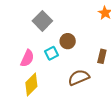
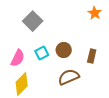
brown circle: (68, 41) -> (64, 50), moved

